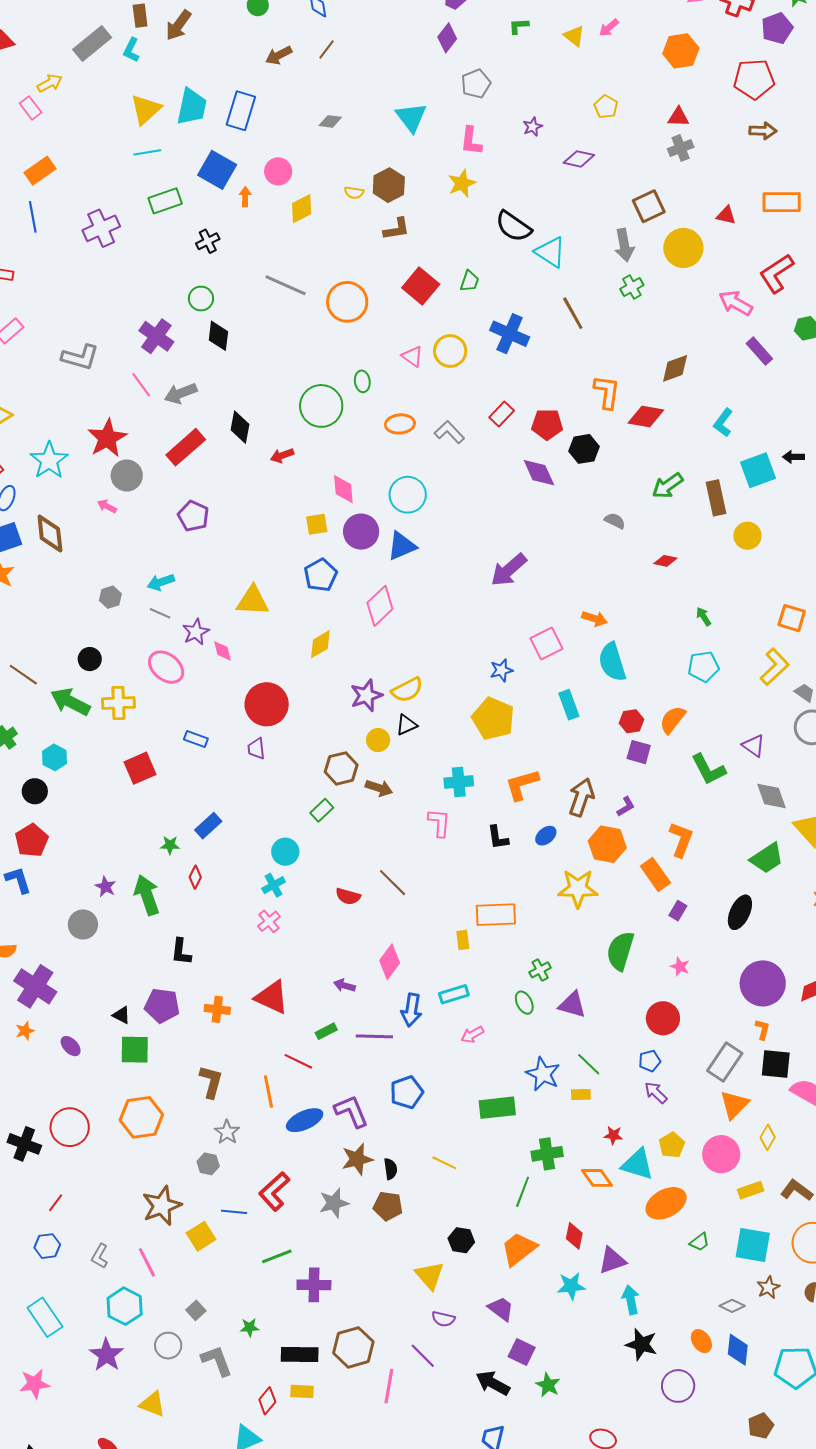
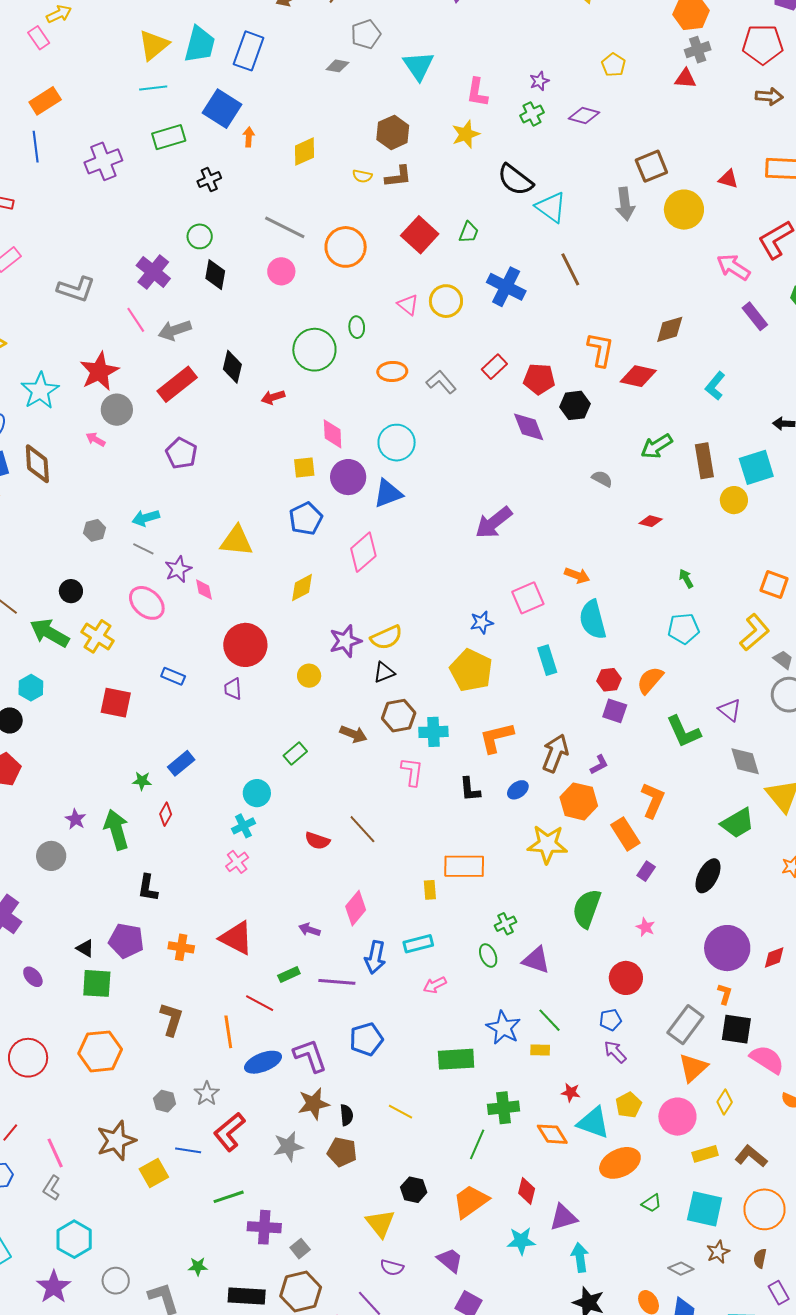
gray pentagon: (476, 84) -> (366, 34), moved
gray cross: (681, 148) -> (698, 50), moved
pink circle: (278, 171) -> (281, 271), moved
yellow semicircle: (354, 193) -> (362, 176), moved
green cross: (632, 287) -> (532, 114), moved
cyan square: (758, 470) -> (756, 467), moved
yellow cross: (118, 703) -> (97, 636), turned 32
yellow circle: (378, 740) -> (309, 676), moved
red square: (140, 768) -> (116, 703), turned 32
brown hexagon: (341, 768) -> (399, 716), moved
gray star: (227, 1132) -> (207, 1094), moved
pink line: (147, 1262) -> (55, 1153), moved
gray square: (196, 1310) -> (300, 1249), moved

